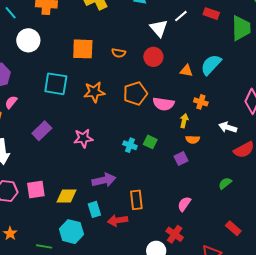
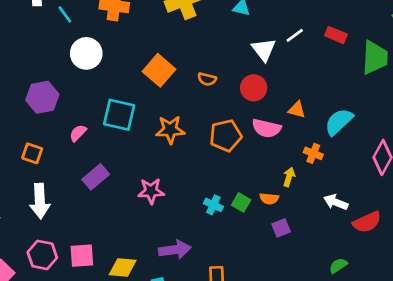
orange square: (83, 49) -> (159, 70), turned 35
cyan semicircle: (211, 65) -> (339, 122), moved
pink semicircle: (11, 102) -> (78, 133), moved
pink semicircle: (164, 104) -> (266, 128), moved
white arrow: (228, 127) -> (336, 202), moved
orange semicircle: (193, 139) -> (269, 199), moved

